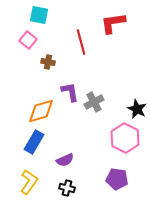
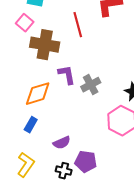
brown cross: (48, 62) -> (45, 45), size x2.0
blue rectangle: (34, 142) -> (31, 125), size x0.7
purple pentagon: (117, 179) -> (86, 162), moved

